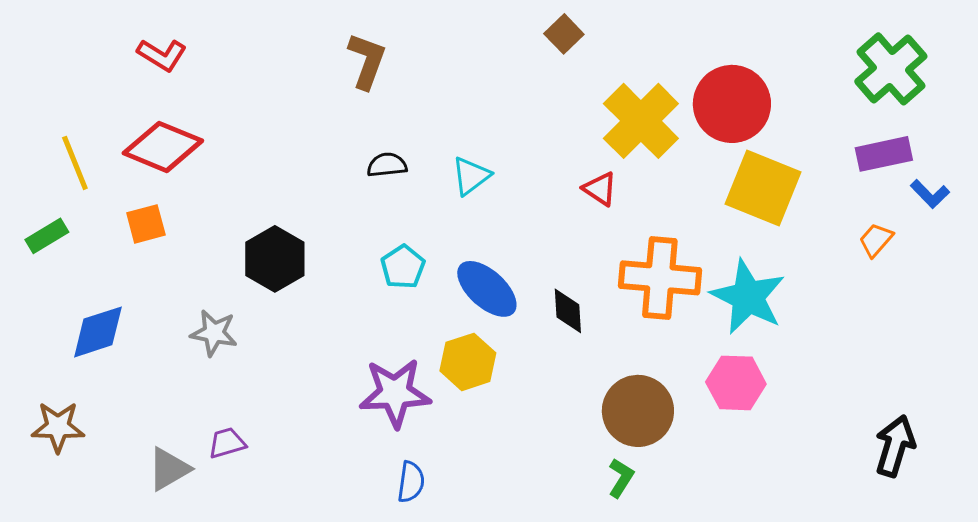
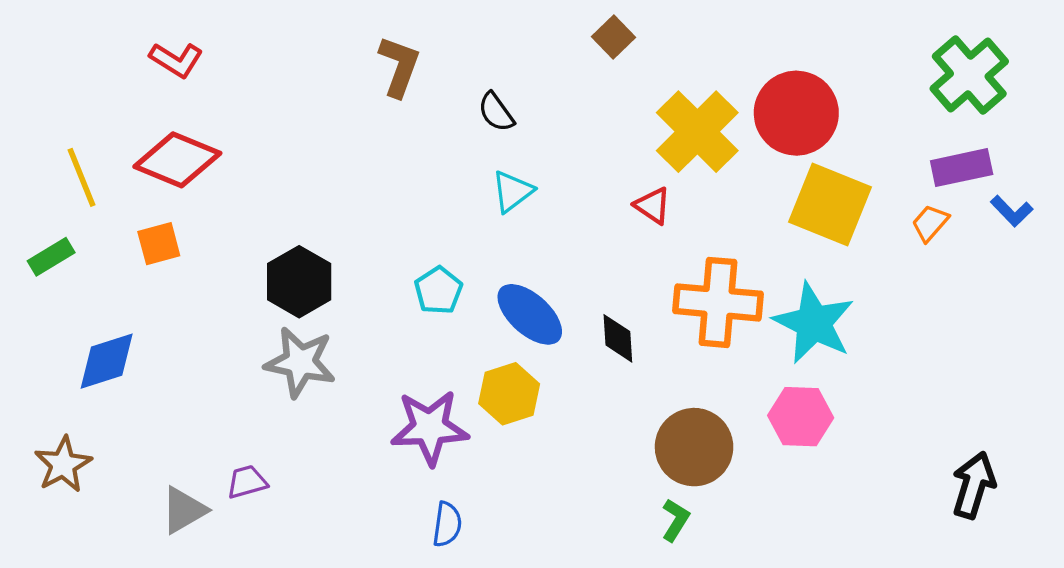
black semicircle: (387, 165) -> (496, 112), moved, turned -120
orange trapezoid: (876, 240) -> (930, 223), moved
gray star: (214, 333) -> (300, 362), moved, size x1.4
brown star: (58, 427) -> (63, 464), turned -30

